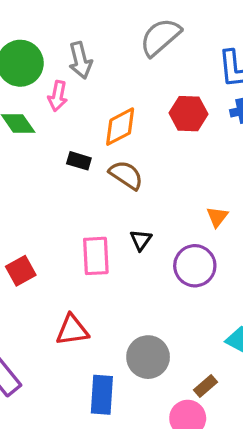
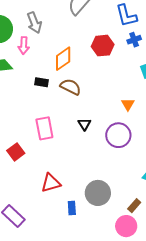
pink rectangle: (96, 256) -> (44, 128), moved
blue rectangle: (102, 395) -> (72, 208), moved, size x0.6

